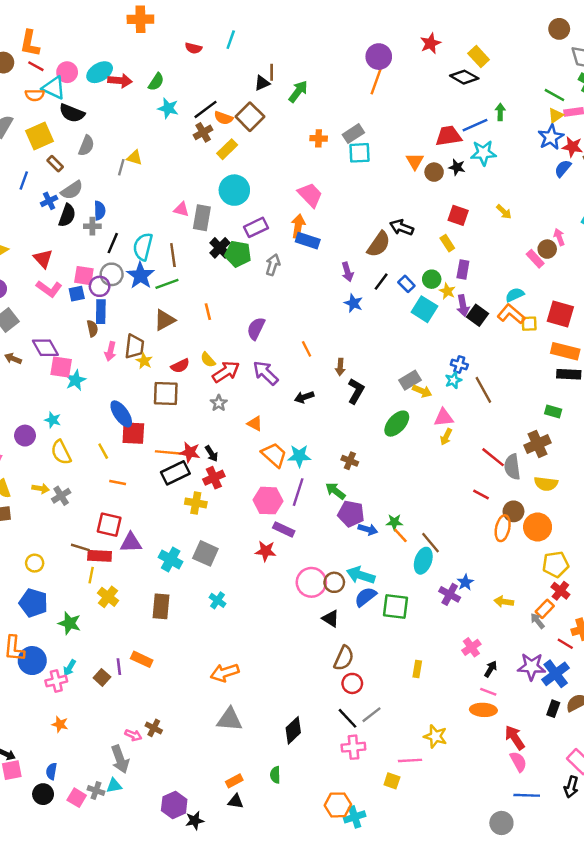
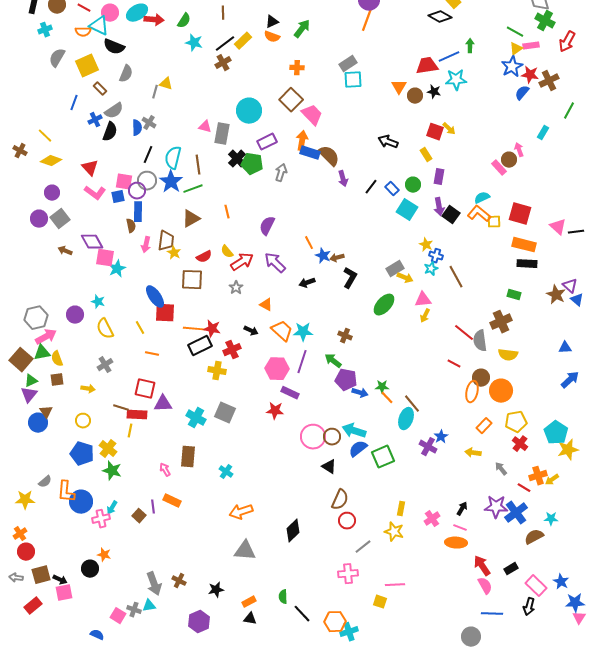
brown line: (272, 72) -> (223, 13), moved
brown square: (250, 117) -> (291, 100), moved
orange semicircle: (224, 118) -> (272, 37), moved
orange cross: (319, 138) -> (297, 68), moved
yellow rectangle: (227, 149) -> (243, 41), moved
yellow arrow: (504, 212) -> (449, 129), moved
gray cross: (92, 226) -> (149, 123), moved, turned 32
brown semicircle: (379, 244) -> (329, 156), moved, turned -80
yellow star: (447, 291) -> (426, 245), moved
blue star: (353, 303) -> (323, 256), moved
brown arrow: (340, 367) -> (337, 258), turned 72
black arrow: (211, 454) -> (251, 331), moved, turned -32
yellow arrow: (41, 488) -> (88, 389), moved
yellow cross: (108, 597) -> (108, 449), moved
cyan cross: (217, 600) -> (226, 472), moved
green square: (396, 606) -> (383, 457), turned -30
orange rectangle: (545, 609) -> (484, 426), moved
pink cross: (471, 647) -> (432, 519), moved
black rectangle: (553, 709) -> (511, 569), moved, turned 40
black line: (347, 718) -> (302, 614), moved
brown cross: (154, 728) -> (179, 581), moved
black diamond: (293, 730) -> (293, 531), moved
pink arrow: (133, 735) -> (165, 470), moved, turned -144
yellow star: (435, 736) -> (394, 532), moved
blue semicircle: (51, 771) -> (97, 635), moved, turned 104
black circle: (43, 794) -> (90, 569), moved
black star: (195, 821) -> (216, 590), moved

